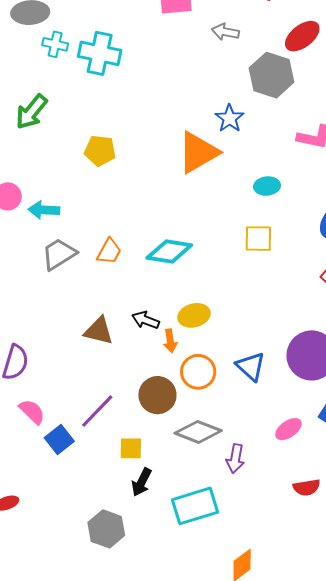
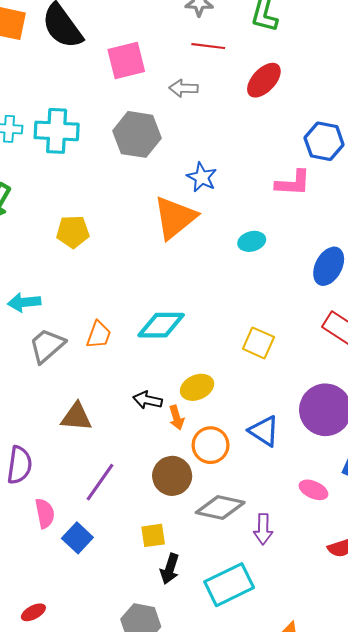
gray hexagon: (272, 75) -> (137, 134), moved
yellow square: (258, 239) -> (258, 343), moved, turned 32
brown triangle: (99, 331) -> (76, 417), moved
purple line: (97, 411) -> (100, 482), moved
pink semicircle: (32, 412) -> (45, 513), turned 44
pink ellipse: (288, 429) -> (313, 490), turned 68

